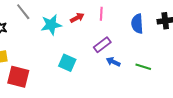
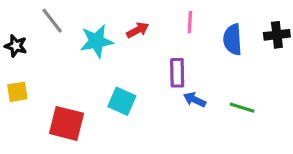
pink line: (101, 14) -> (190, 22), moved
purple rectangle: (102, 45) -> (177, 73), turned -54
red square: (18, 77) -> (66, 123), moved

